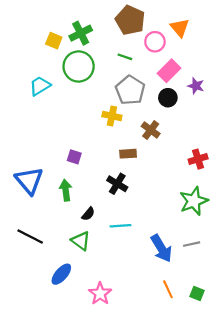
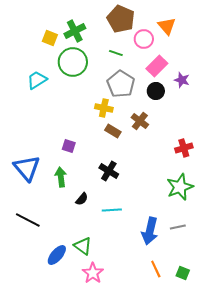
brown rectangle: (128, 154) -> (113, 131), moved, turned 35
green triangle: (81, 241) -> (83, 246), moved
blue arrow: (161, 248) -> (150, 231), turned 44

